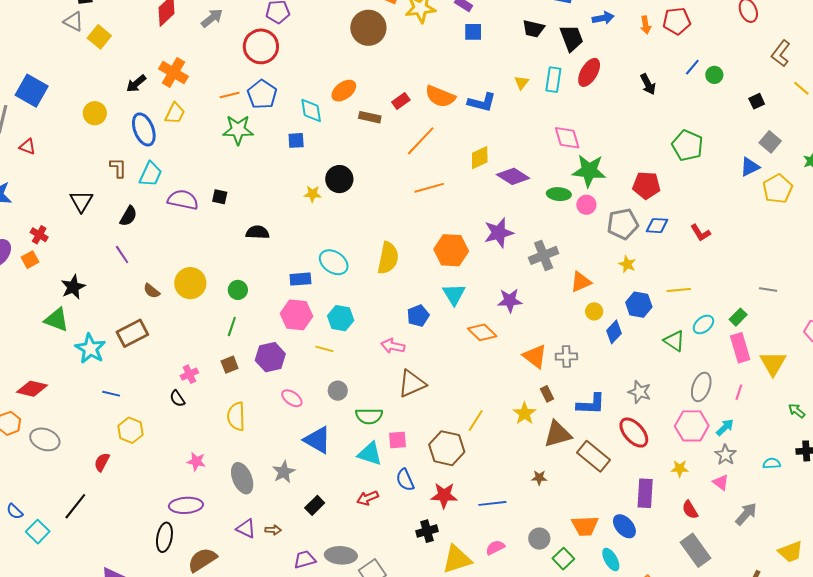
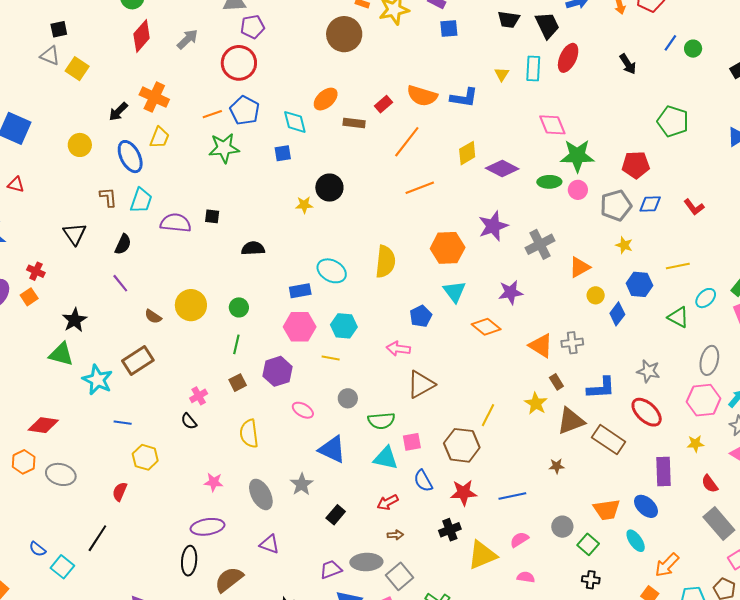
brown arrow: (273, 530) -> (395, 535), moved

